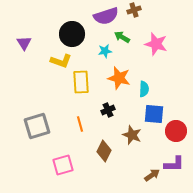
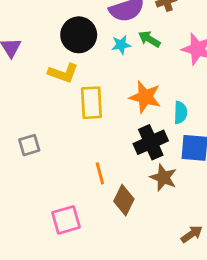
cyan star: (105, 51) -> (121, 45), moved
black cross: (108, 110) -> (151, 142), moved, size x1.6
orange line: (80, 124) -> (100, 173), moved
gray square: (37, 126) -> (29, 145), moved, size x0.6

